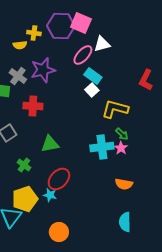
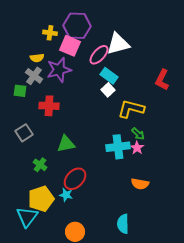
pink square: (81, 23) -> (70, 46), moved
white triangle: (102, 44) -> (118, 44), size x1.4
yellow semicircle: (20, 45) -> (37, 58), moved
cyan semicircle: (125, 222) -> (123, 224), moved

